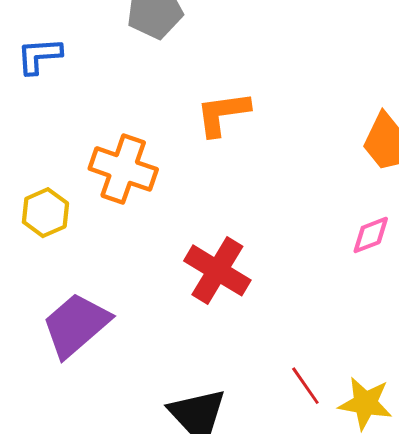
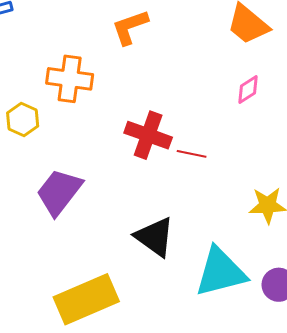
red line: (305, 386) -> (192, 154), moved, turned -32

